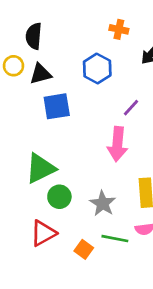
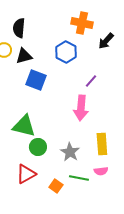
orange cross: (119, 29) -> (82, 23), size x1.5
blue square: (57, 106) -> (36, 80), turned 30
green triangle: (41, 168) -> (24, 126), turned 40

